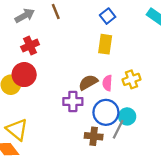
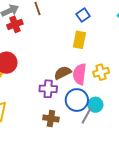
red cross: (30, 46) -> (15, 24), moved
pink semicircle: (107, 83) -> (80, 74), size x1.5
brown cross: (94, 136) -> (51, 119), moved

